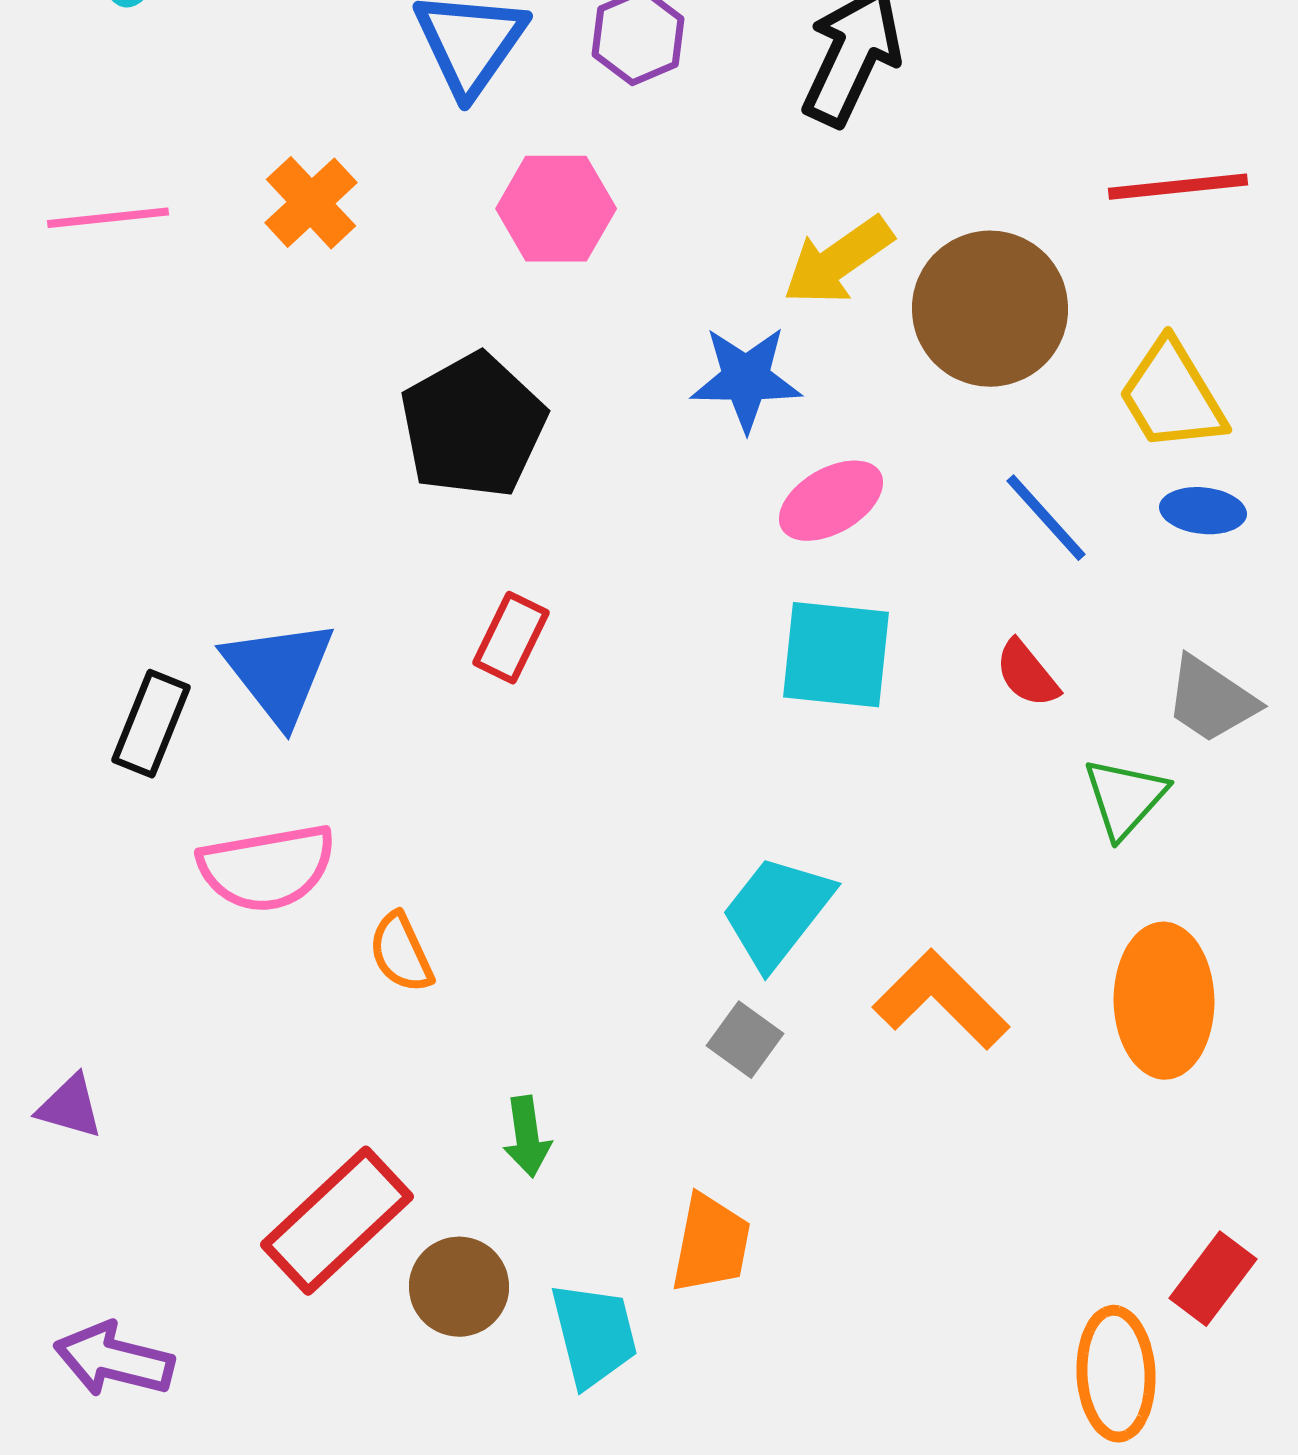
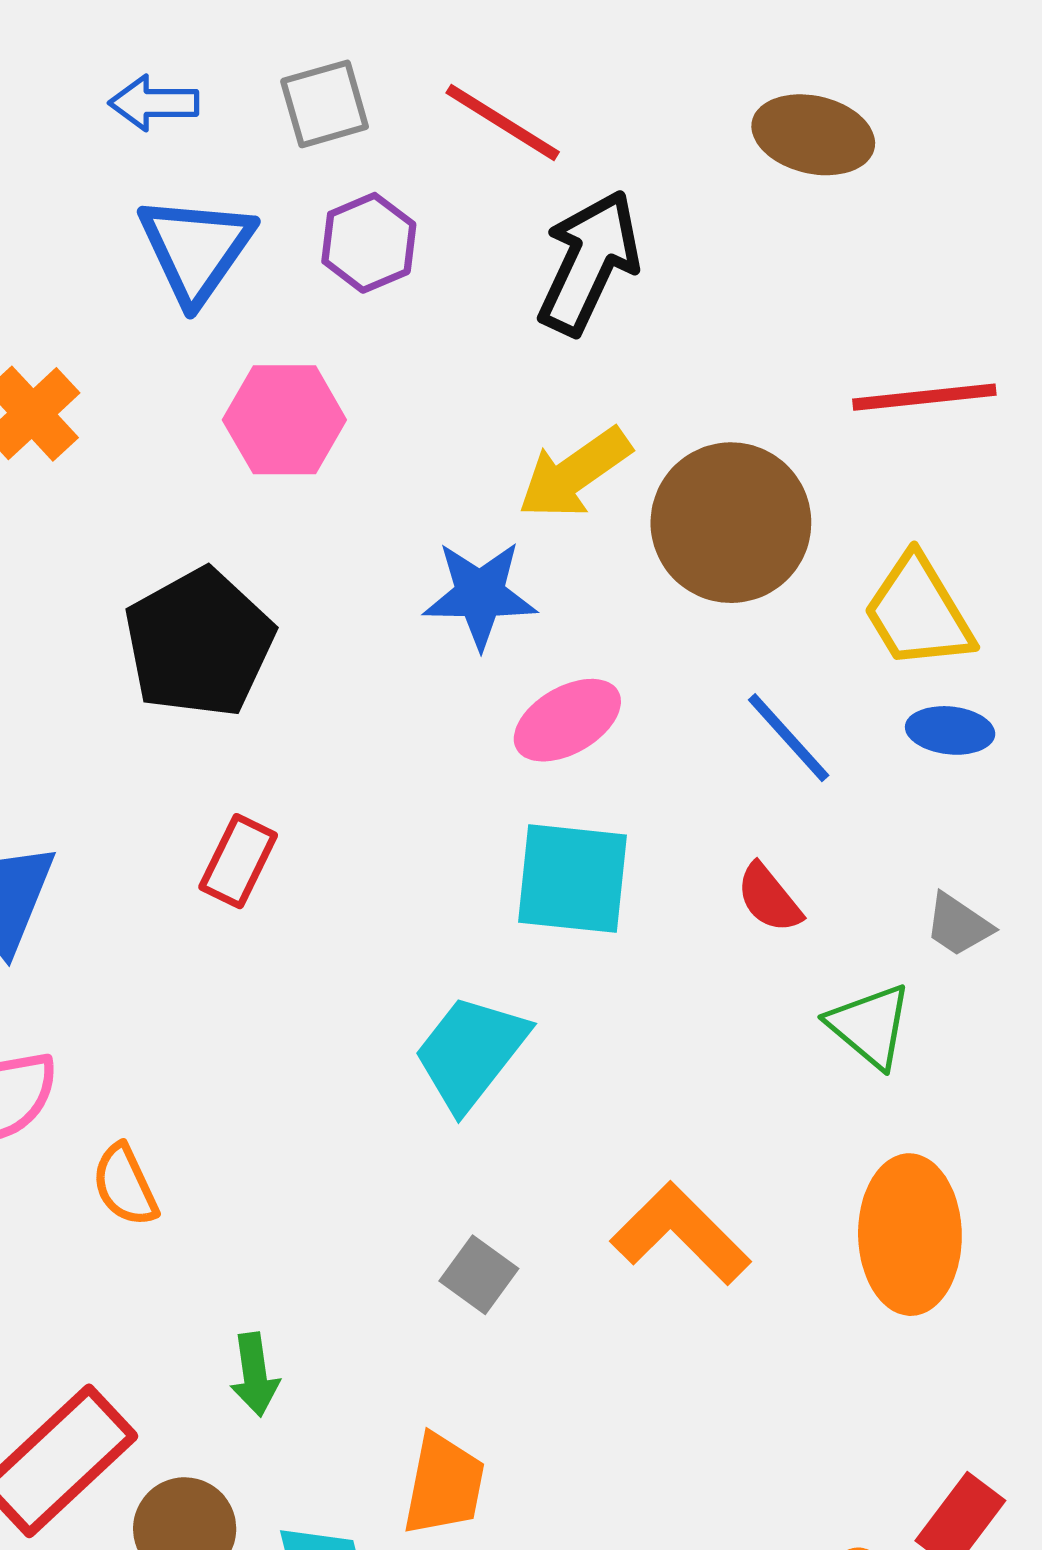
gray trapezoid: (1211, 700) -> (958, 925), size x0.7
green triangle: (1125, 798) -> (870, 1026), turned -32
cyan trapezoid: (777, 912) -> (471, 1052), moved

